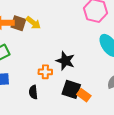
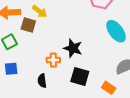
brown square: (18, 23) -> (28, 25), moved
orange rectangle: (84, 95) -> (109, 88), moved

